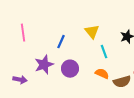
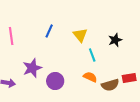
blue line: (61, 42) -> (49, 31), moved
purple circle: (70, 69) -> (55, 81), moved

